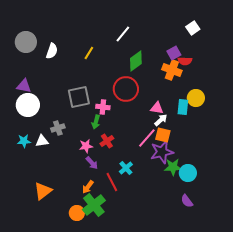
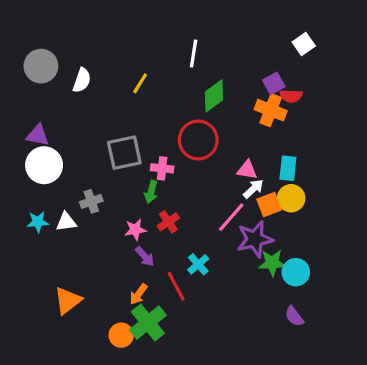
white line: (123, 34) -> (194, 53), turned -30
yellow circle: (196, 98) -> (291, 198), moved
orange square: (163, 135) -> (269, 205), moved, turned -35

